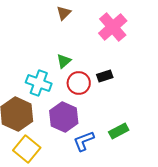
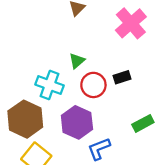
green rectangle: (119, 131) -> (143, 123), moved

